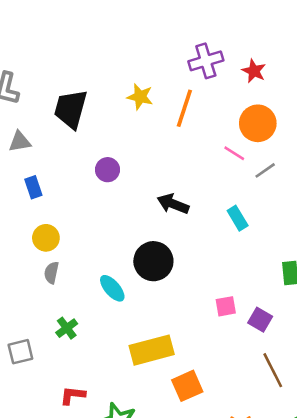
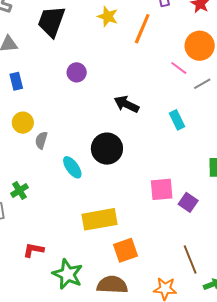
gray semicircle: (51, 273) -> (41, 140), moved
pink square: (226, 306) -> (162, 189), size x1.4
green cross: (67, 328) -> (19, 190), moved
brown line: (273, 370) -> (190, 259), moved

